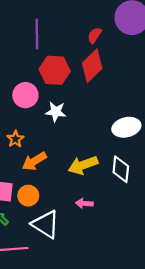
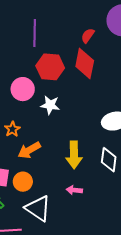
red diamond: (92, 66) -> (85, 64), turned -36
yellow arrow: (83, 165) -> (74, 155), turned -72

